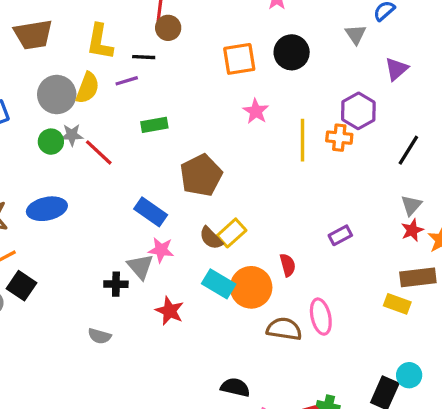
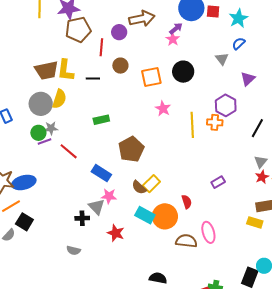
brown circle: (168, 28) -> (120, 66), moved
brown trapezoid: (33, 35) -> (46, 70), moved
purple line: (127, 81) -> (45, 142), moved
red line: (99, 152) -> (69, 151), moved
blue ellipse: (47, 209) -> (24, 182), moved

